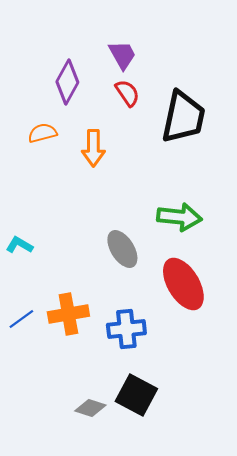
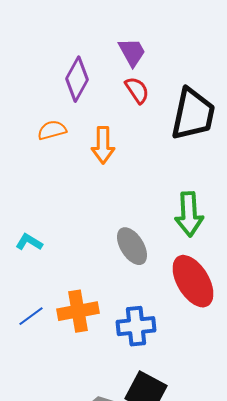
green arrow: (179, 217) -> (189, 214), turned 81

